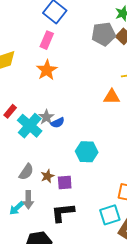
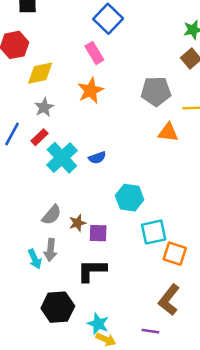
gray pentagon: (104, 34) -> (156, 91), moved
pink rectangle: (47, 40) -> (94, 53), turned -60
gray star: (46, 117) -> (44, 107), moved
cyan arrow: (17, 208) -> (35, 259), turned -77
cyan square: (110, 215) -> (154, 232), moved

